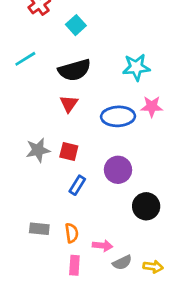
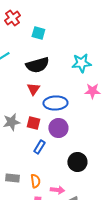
cyan square: (76, 25) -> (38, 33), turned -32
blue ellipse: (118, 116) -> (55, 103), moved
purple circle: (118, 170) -> (58, 128), moved
black circle: (146, 206) -> (77, 162), moved

